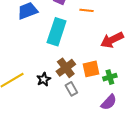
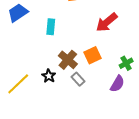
cyan rectangle: (57, 32) -> (51, 27), size x0.6
green cross: (110, 77) -> (126, 63), moved

